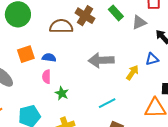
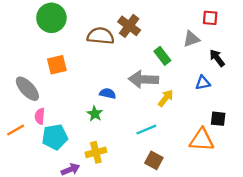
green rectangle: (116, 13) -> (162, 56), moved
blue semicircle: (49, 58) -> (108, 93), moved
yellow arrow: (132, 73) -> (166, 98), moved
pink semicircle: (46, 77) -> (40, 116), moved

